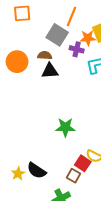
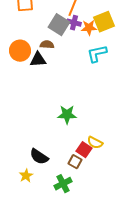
purple cross: (77, 49) -> (74, 23), moved
black triangle: (50, 71) -> (38, 60), moved
yellow star: (18, 174) -> (26, 176), moved

